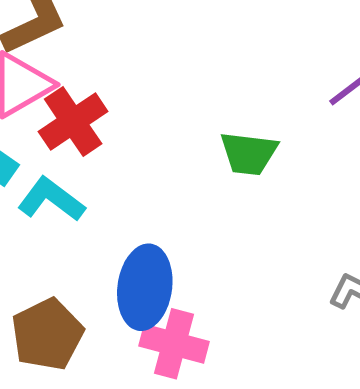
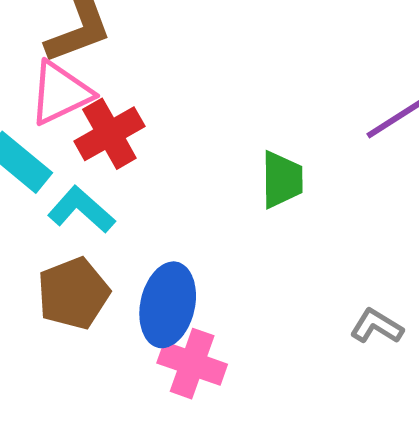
green trapezoid: (249, 153) -> (282, 180), turned -102
brown pentagon: (47, 334) -> (73, 293), moved

